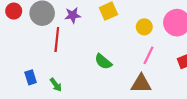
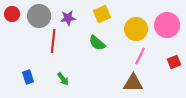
yellow circle: (144, 27) -> (136, 29), size x1.5
green semicircle: (103, 62) -> (97, 43), moved
green arrow: (56, 85) -> (63, 79), moved

